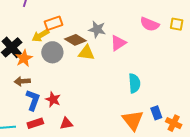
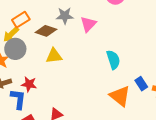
gray circle: (52, 52) -> (15, 49), moved
yellow triangle: (86, 53) -> (54, 56), moved
red star: (53, 99) -> (29, 84), moved

